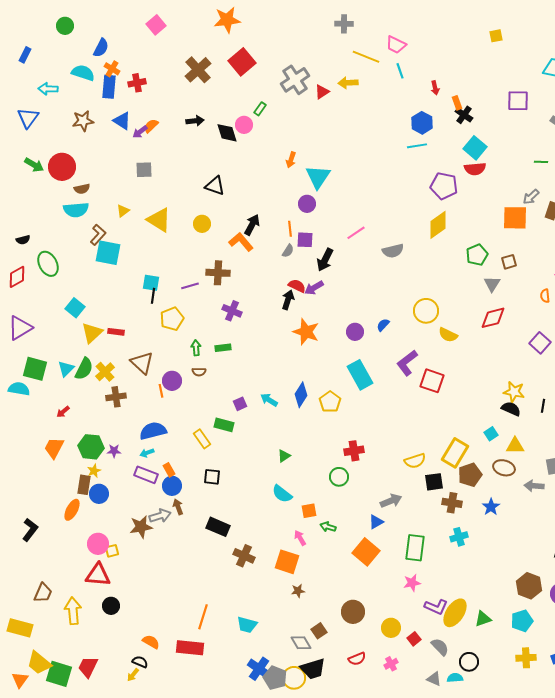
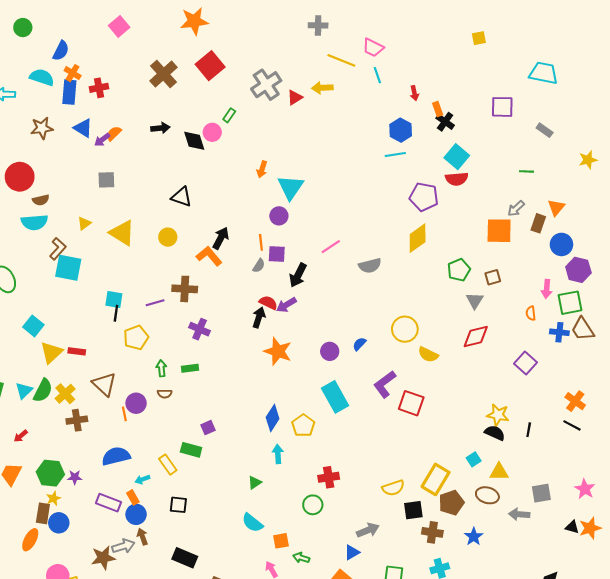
cyan arrow: (269, 400) -> (278, 454), moved, turned 54
cyan arrow: (147, 453) -> (142, 479), moved

